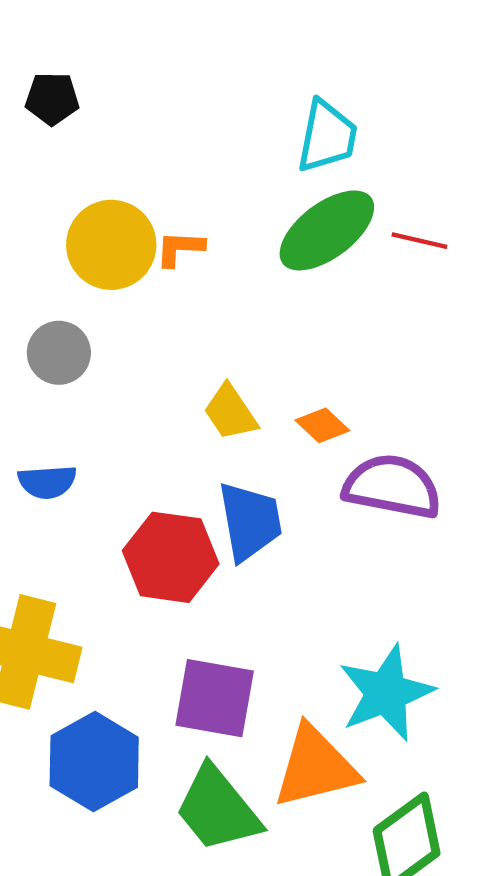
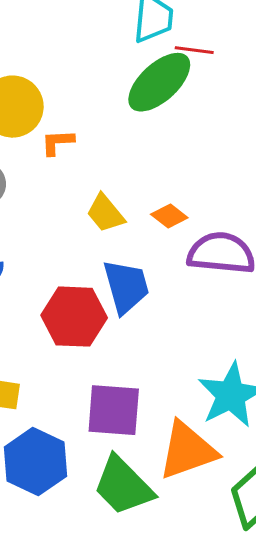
red line: (419, 241) -> (194, 50), moved
orange L-shape: (180, 248) -> (58, 142), moved

